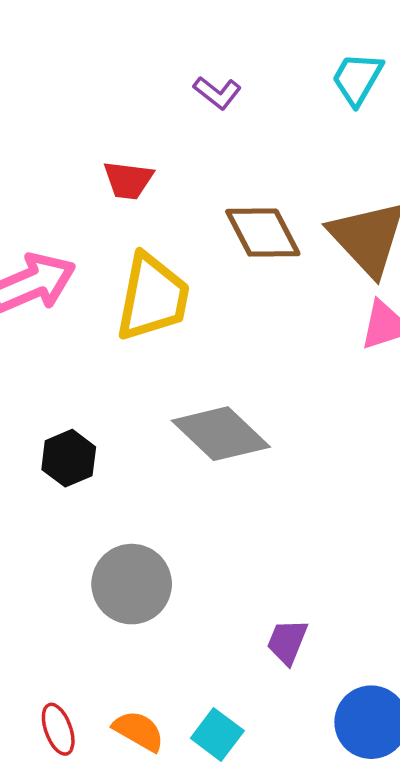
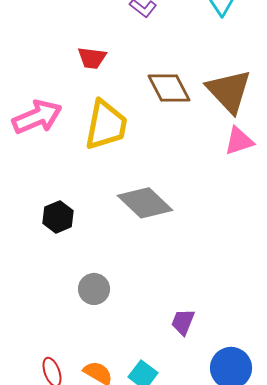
gray circle: (132, 584) -> (94, 289), size x0.7

